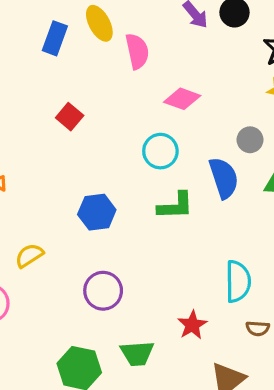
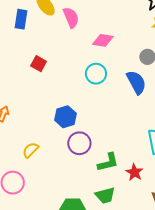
green L-shape: (176, 206) -> (108, 162), moved
purple circle: (103, 291) -> (79, 143), moved

